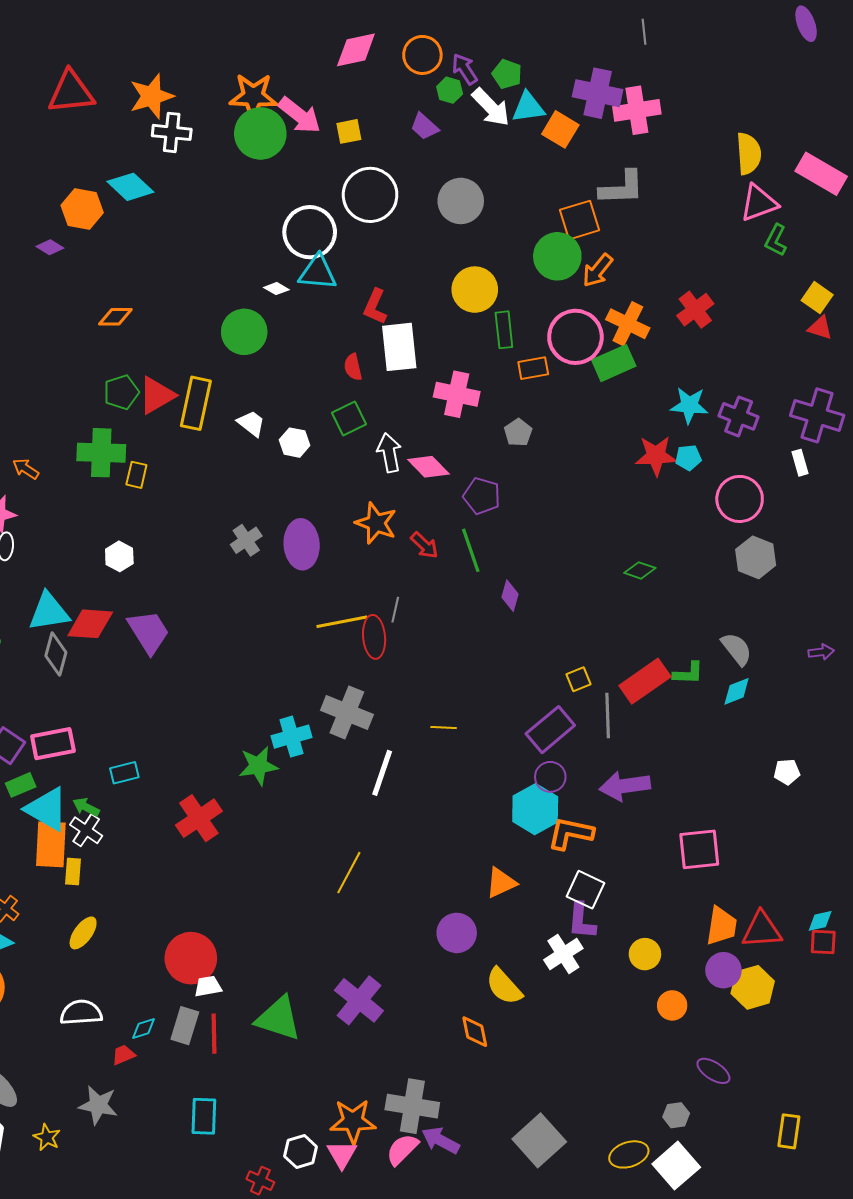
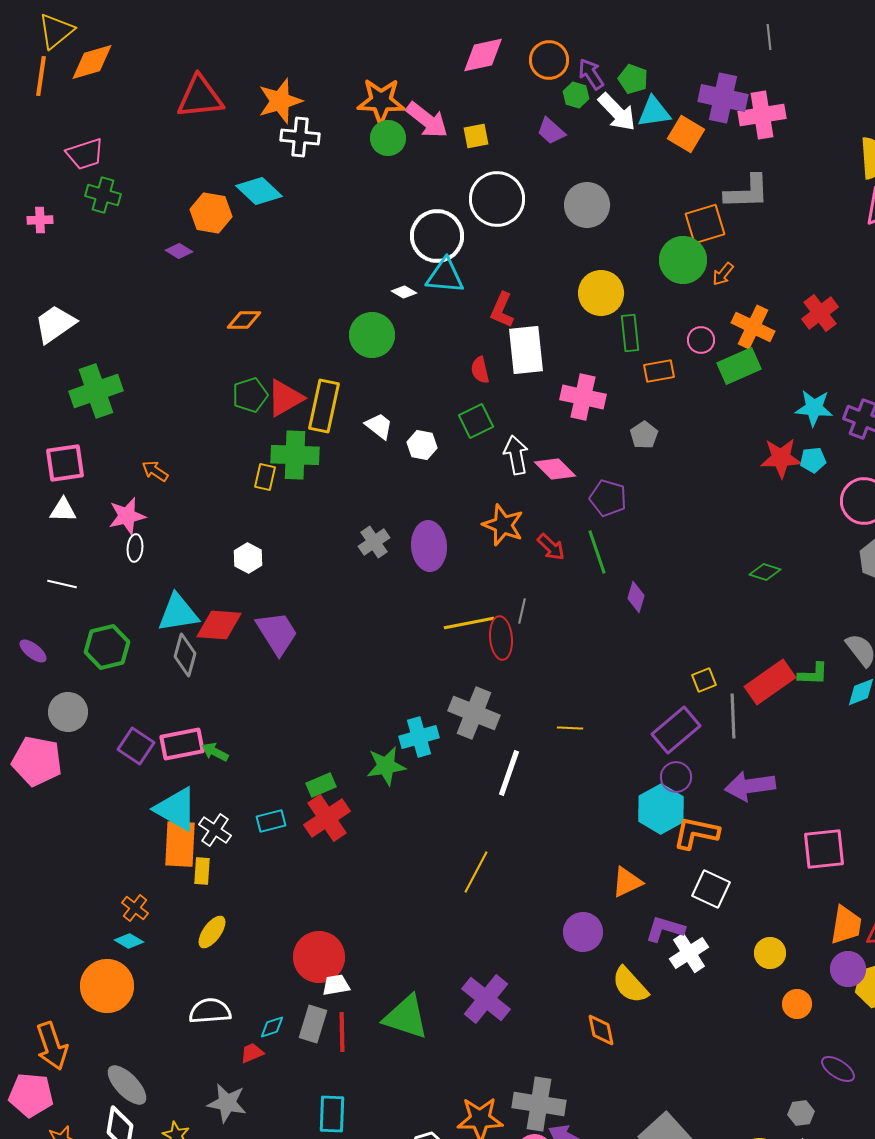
green circle: (260, 133) -> (388, 138), size x0.7
orange arrow: (598, 270) -> (723, 274), size x0.7
pink circle: (575, 337) -> (701, 340), size x0.5
green cross: (101, 453) -> (295, 455), moved
cyan rectangle: (124, 773) -> (271, 821), moved
green rectangle: (21, 785) -> (321, 785), moved
green arrow: (86, 807) -> (215, 752), moved
purple L-shape: (582, 921) -> (665, 929), moved, turned 102

